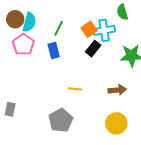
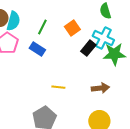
cyan cross: (104, 30) -> (103, 38), moved, turned 35
black rectangle: (93, 49) -> (88, 48), moved
blue rectangle: (54, 51) -> (37, 49), turned -42

